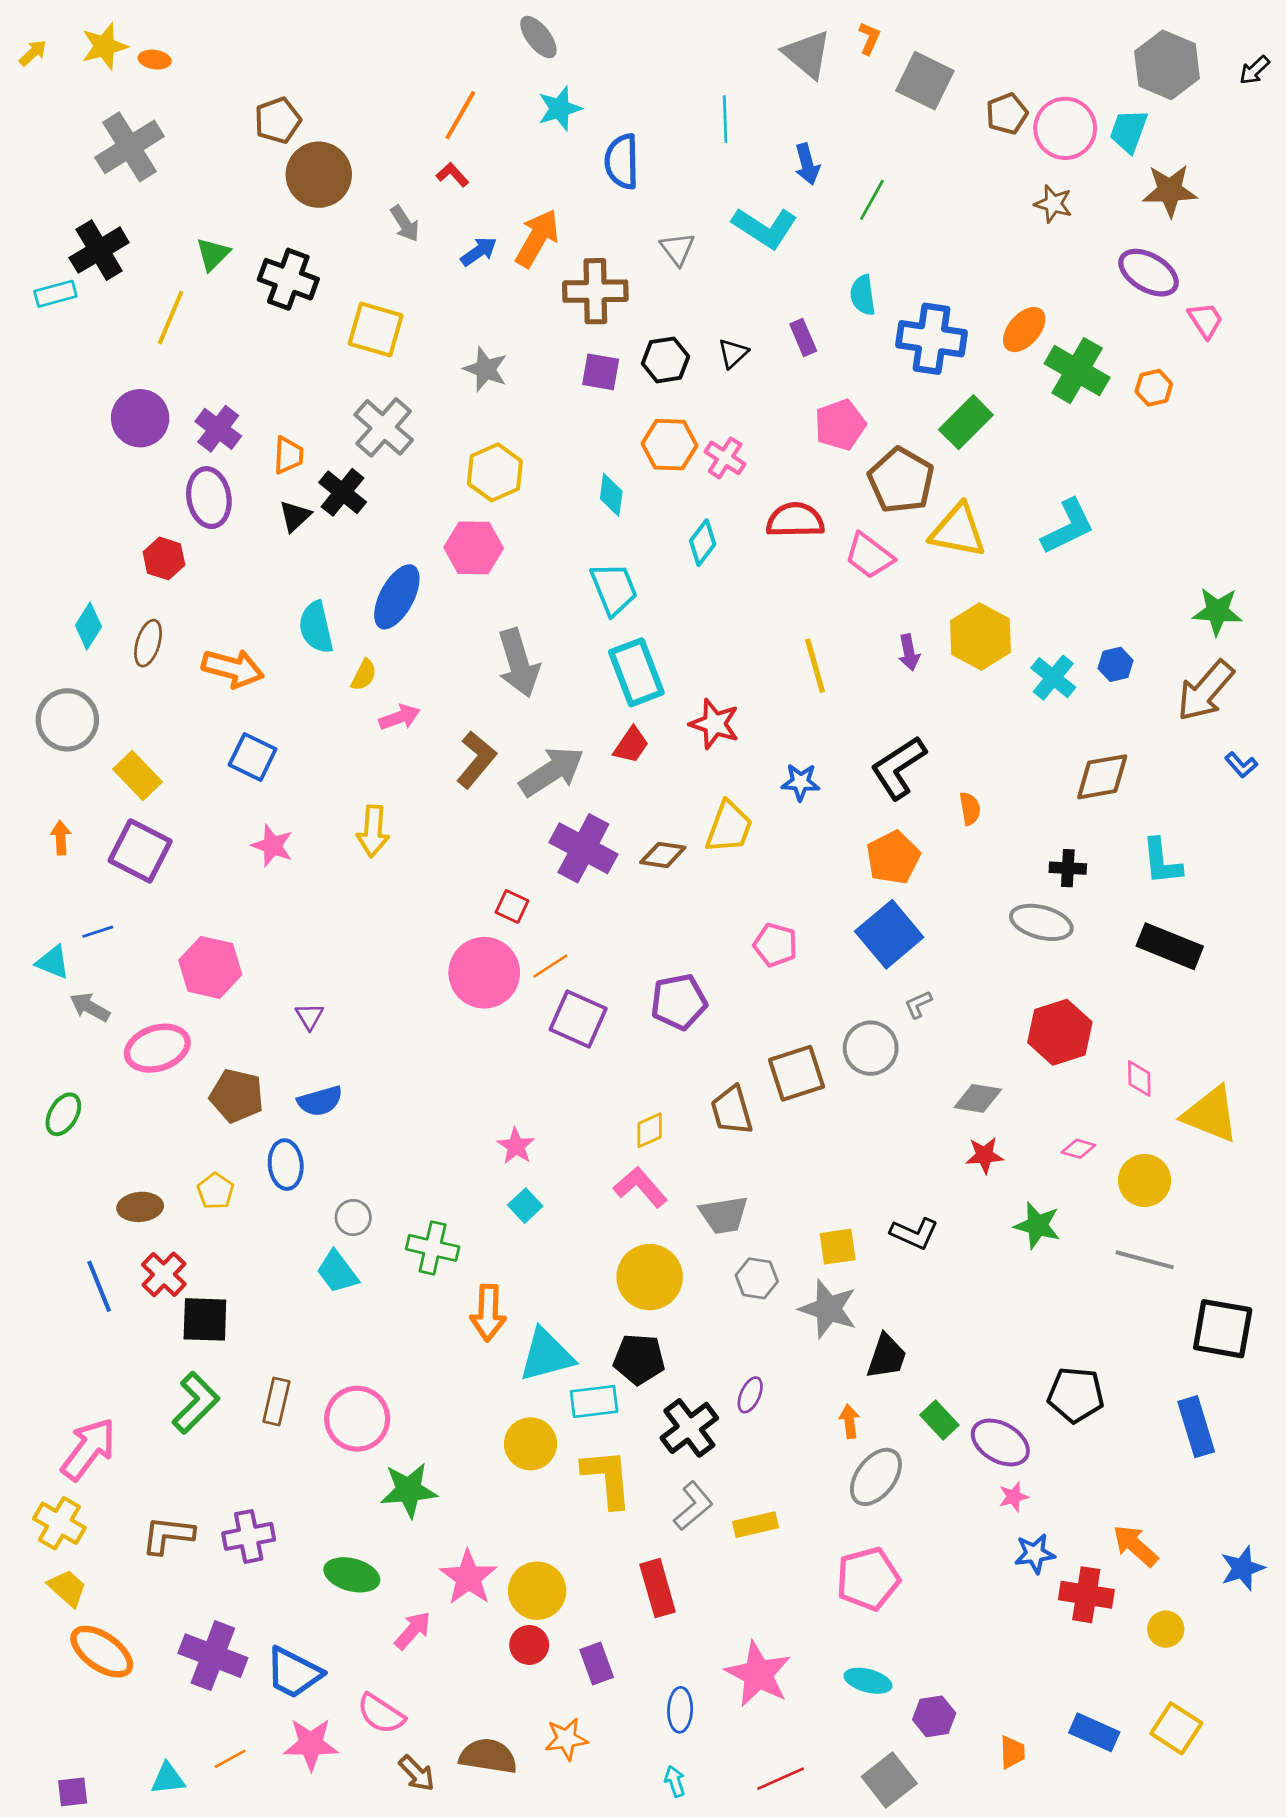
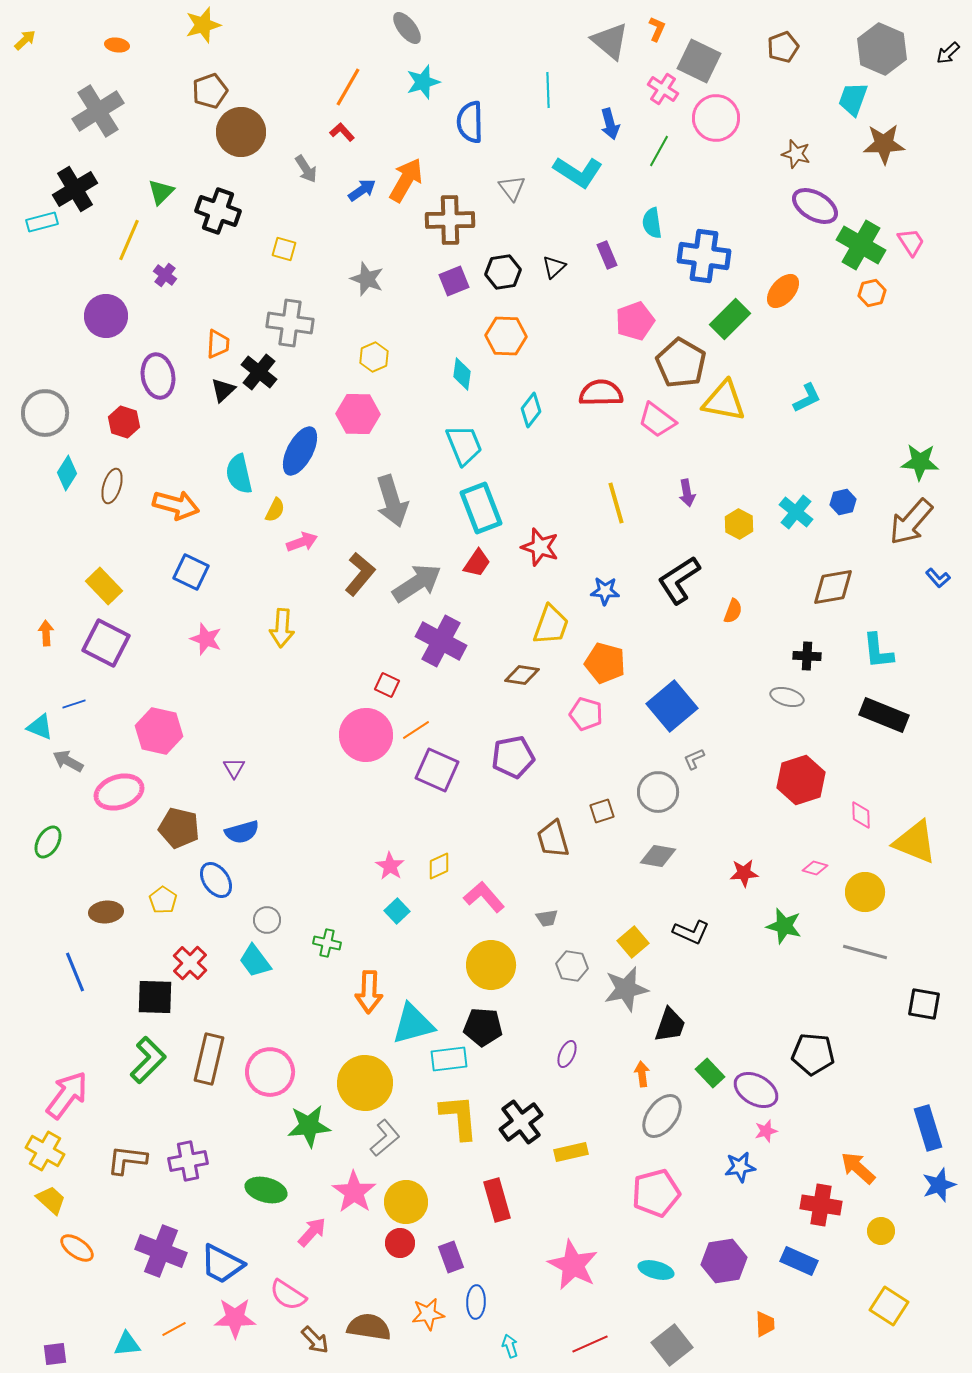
yellow star: (104, 46) -> (203, 25), moved
brown pentagon: (1007, 114) -> (783, 47), moved
pink circle: (1065, 128) -> (716, 118), moved
purple ellipse: (1149, 273) -> (815, 206), moved
yellow square: (376, 330) -> (284, 249), size x0.6
orange ellipse: (1024, 330) -> (783, 291), moved
green cross: (1077, 371) -> (861, 245), moved
purple square: (601, 372) -> (454, 281), turned -32
gray cross: (384, 427) -> (290, 323), turned -33
purple cross: (218, 429) -> (165, 275), moved, size x0.7
pink cross: (725, 458) -> (663, 89), moved
yellow hexagon: (495, 472) -> (374, 357), size x0.7
cyan L-shape: (1068, 527) -> (807, 398), size x0.7
yellow hexagon: (980, 637) -> (739, 524), moved, size x0.6
gray circle: (67, 720) -> (45, 413), moved
orange semicircle: (970, 809) -> (733, 611), turned 30
brown diamond: (663, 855) -> (522, 675), moved
orange pentagon: (893, 858) -> (605, 663), moved, turned -30
gray ellipse: (1041, 922) -> (787, 697), size x0.7
brown square: (797, 1073) -> (602, 811), size x0.6
gray diamond: (978, 1098) -> (658, 856), moved
yellow diamond: (650, 1130) -> (439, 866), moved
blue ellipse: (286, 1165) -> (216, 880), turned -30
gray trapezoid: (724, 1215) -> (547, 918), size x0.6
yellow square: (838, 1247) -> (633, 942), turned -32
green cross: (433, 1248) -> (327, 943), size x0.7
red cross: (164, 1274) -> (190, 963), moved
gray star: (828, 1309) -> (626, 989), turned -30
black square: (1223, 1329) -> (924, 1004), size x0.7
brown rectangle: (276, 1401) -> (209, 1059), size x1.4
blue rectangle: (1196, 1427) -> (928, 1128), moved
black cross: (689, 1428) -> (521, 1122), moved
yellow circle: (531, 1444) -> (365, 1083), moved, size x1.4
gray L-shape: (693, 1506) -> (385, 1138), moved
blue star: (1035, 1554) -> (740, 1167), moved
orange ellipse: (102, 1652) -> (77, 1248), size x0.7
blue ellipse: (680, 1710) -> (476, 1302), moved
purple hexagon: (934, 1716) -> (724, 1261), moved, size x1.4
blue rectangle: (1094, 1732) -> (799, 1261), moved

